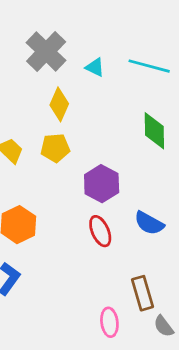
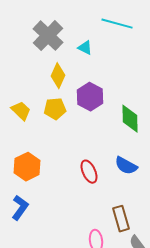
cyan line: (149, 66) -> (117, 24), moved
green diamond: (154, 131) -> (130, 119), moved
purple hexagon: (102, 184) -> (90, 97), moved

